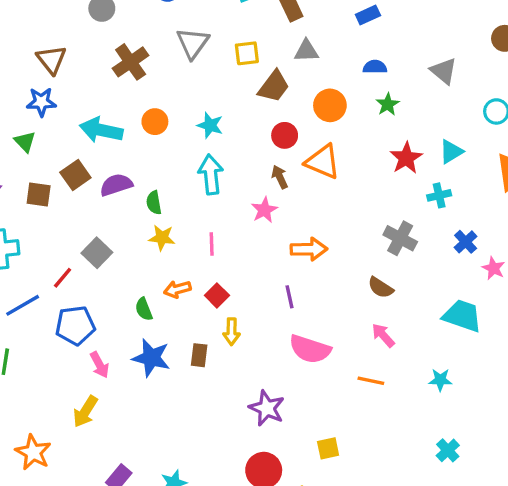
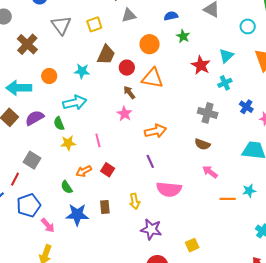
brown trapezoid: (274, 86) -> (106, 55), moved
cyan arrow: (211, 174) -> (75, 103), moved, turned 95
yellow arrow: (232, 332) -> (135, 201), moved
orange line: (371, 381) -> (228, 199), moved

